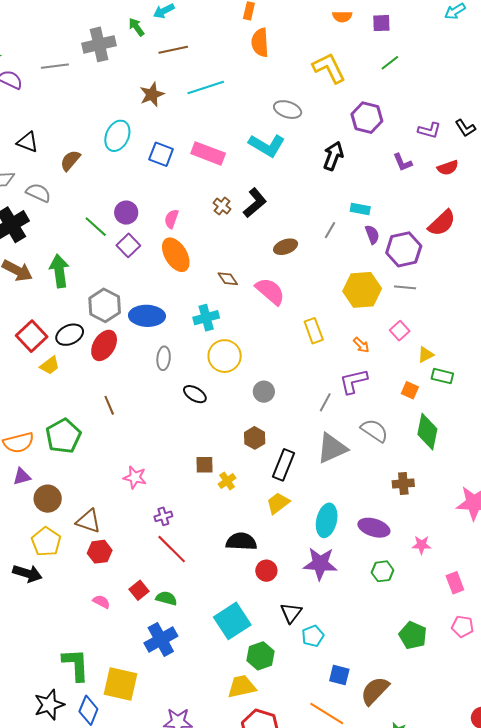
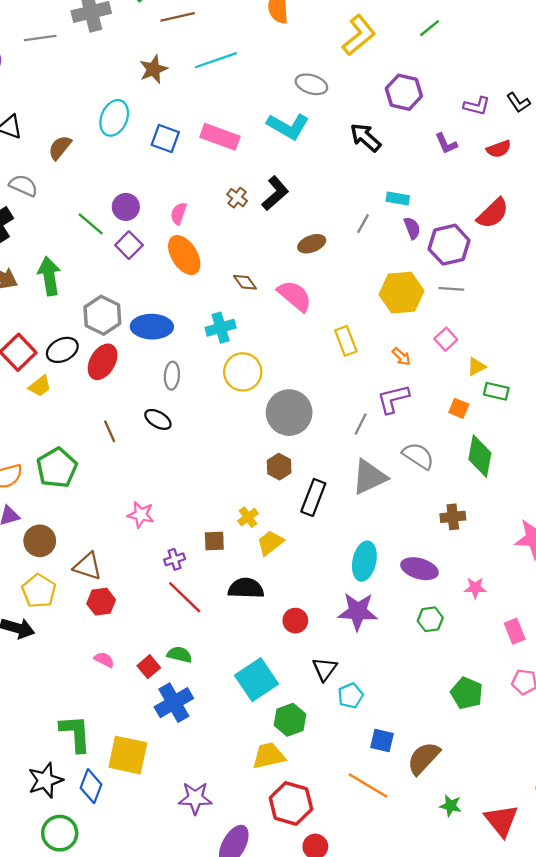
yellow L-shape: (329, 68) -> (359, 35), turned 78
black arrow: (333, 156) -> (365, 137), turned -68
gray circle: (264, 392) -> (289, 413), size x1.8
black ellipse: (195, 394) -> (158, 419), moved
brown square: (204, 465) -> (214, 541), moved
yellow trapezoid: (278, 503) -> (270, 543), moved
black semicircle: (241, 542) -> (246, 588), moved
red square: (139, 590) -> (149, 667), moved

